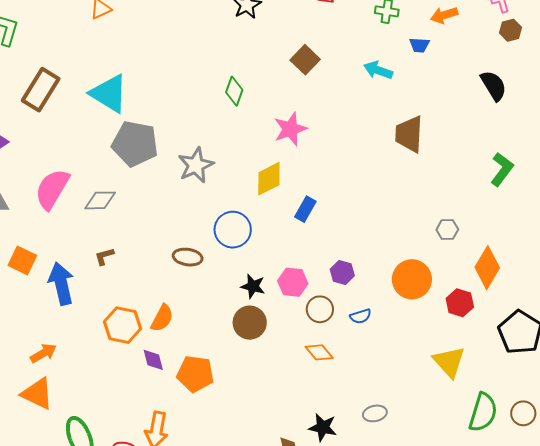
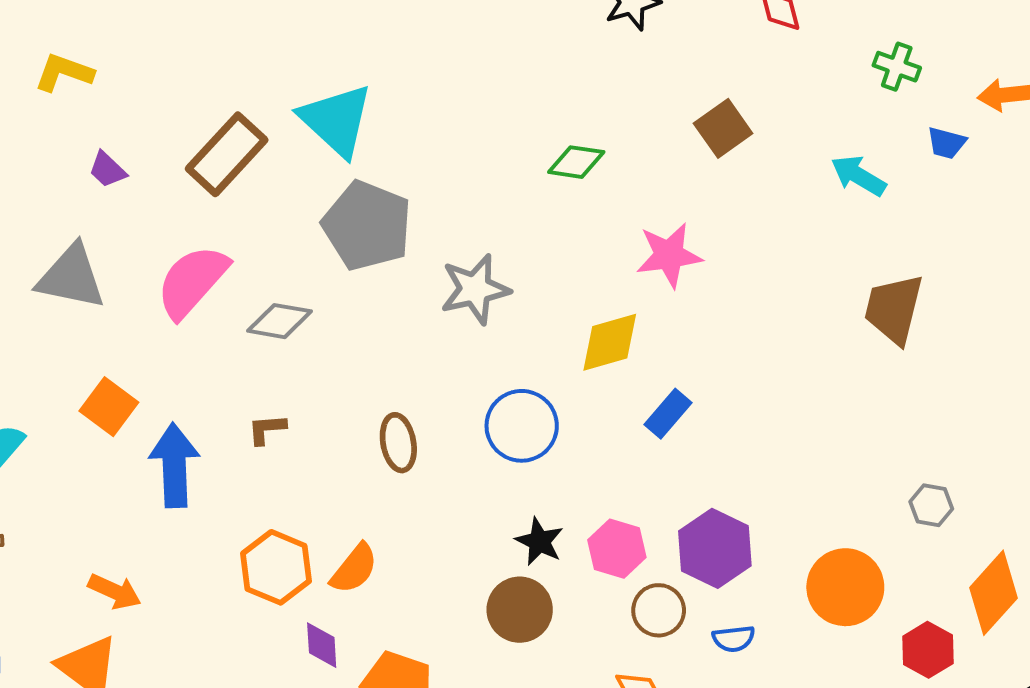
brown rectangle: (41, 90) -> (227, 154), moved
green diamond: (234, 91) -> (576, 162), turned 68
brown ellipse: (188, 257) -> (398, 443), moved, turned 60
purple hexagon: (342, 273) -> (715, 548), size x1.6
orange arrow: (43, 353) -> (115, 591), turned 44

